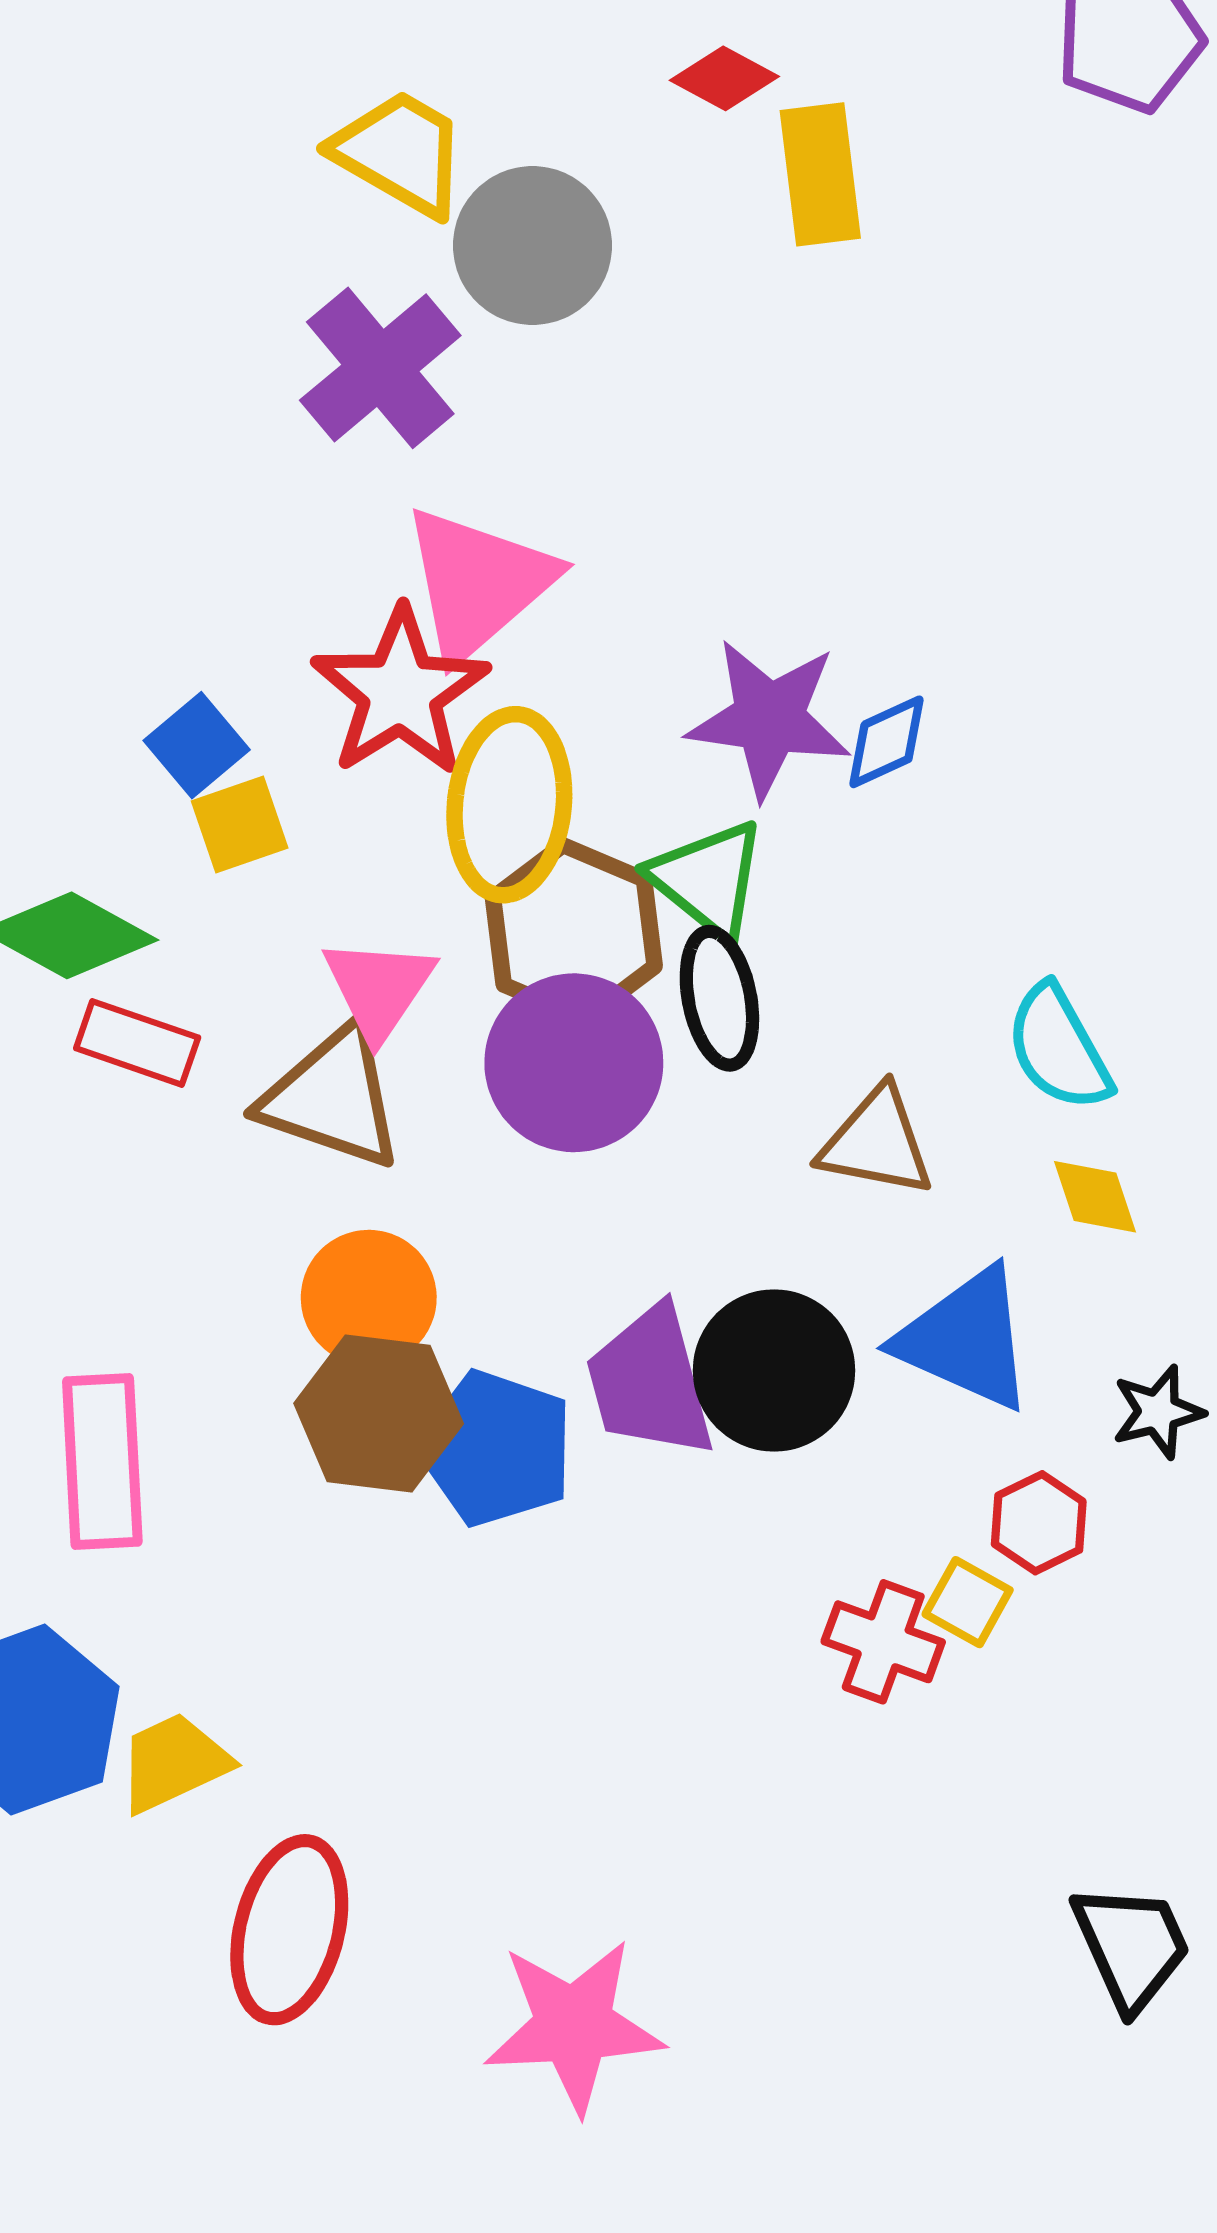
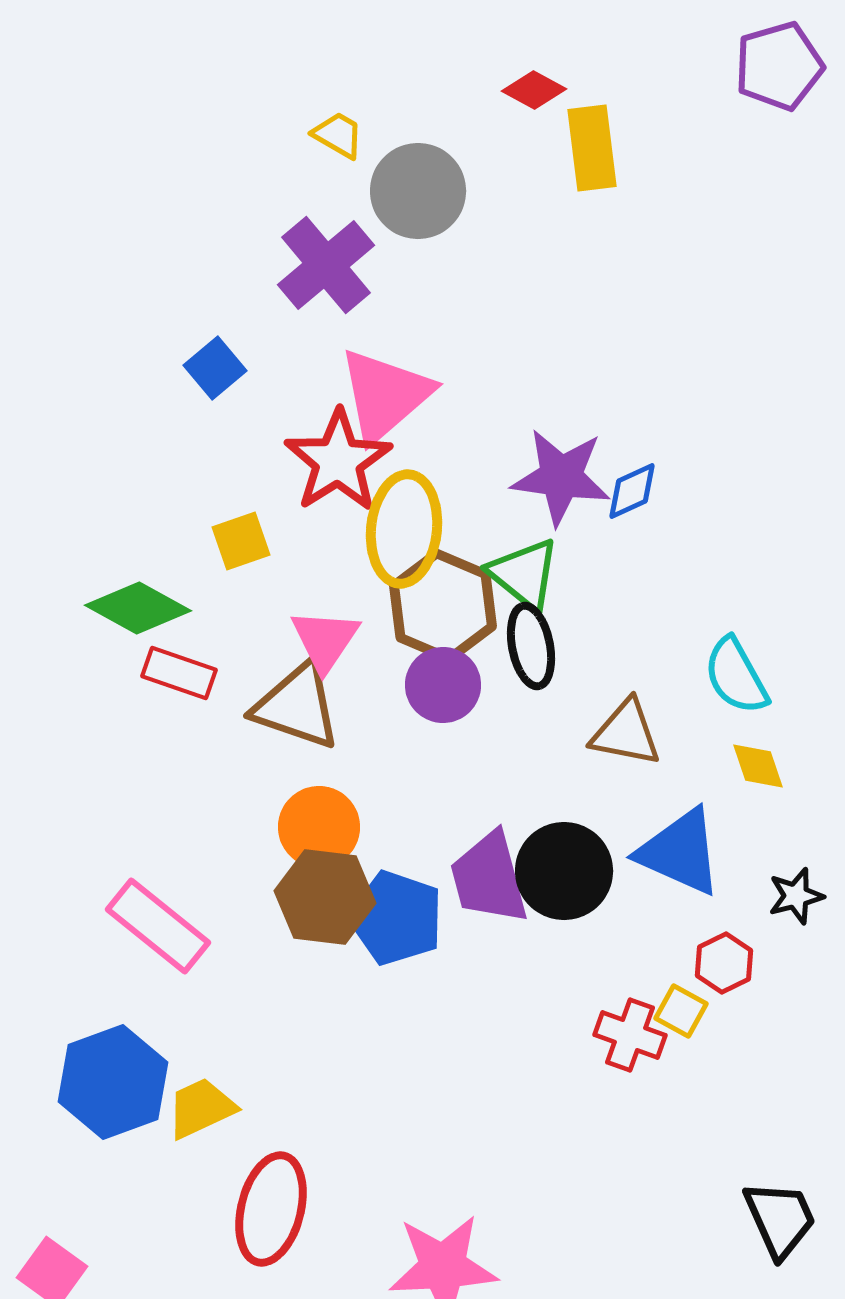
yellow trapezoid: (400, 153) -> (338, 135), size x0.6
blue square: (197, 745) -> (215, 368), moved
purple circle: (574, 1063) -> (443, 685), size x0.7
pink rectangle: (102, 1461) -> (158, 926), turned -48

